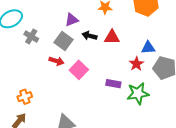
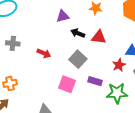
gray cross: (31, 36) -> (13, 43), moved, turned -32
gray square: (64, 41) -> (78, 59), moved
pink square: (79, 70) -> (67, 84), moved, turned -30

